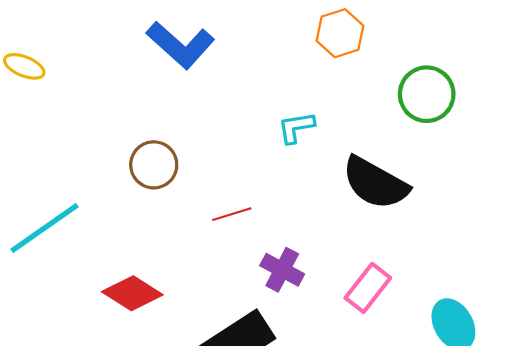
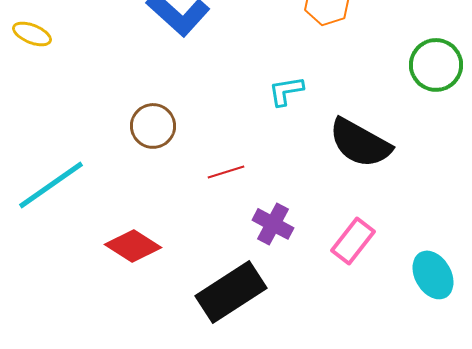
green circle: (427, 94) -> (436, 65), moved

